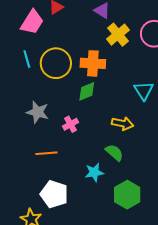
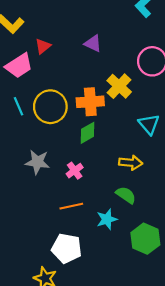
pink trapezoid: (32, 22) -> (19, 66), turned 32
yellow cross: (118, 35) -> (119, 86), moved
orange line: (46, 153) -> (71, 206), moved

